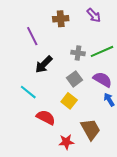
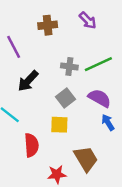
yellow square: (69, 101) -> (59, 125), turned -35
red semicircle: (46, 117) -> (31, 145), turned 60

